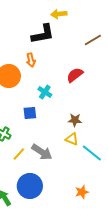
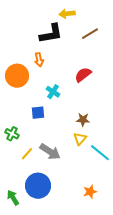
brown line: (93, 40) -> (90, 34), moved
yellow triangle: (72, 139) -> (80, 139), turned 48

